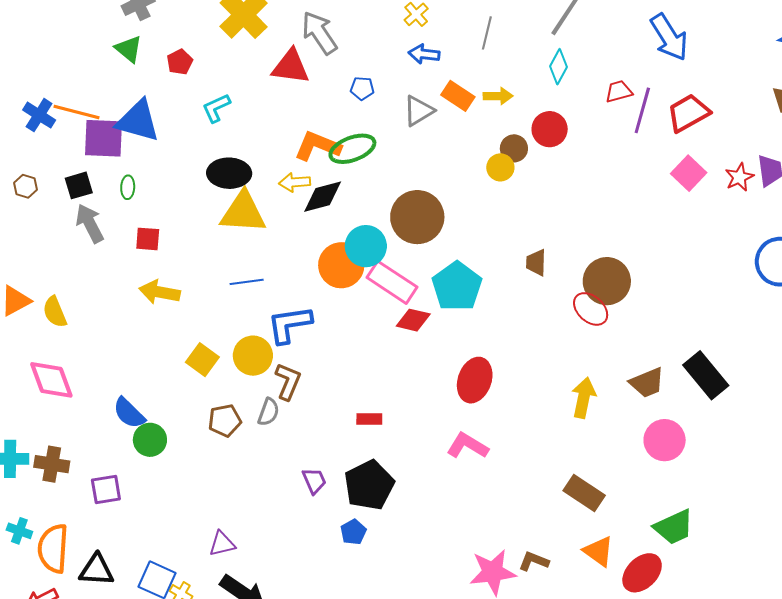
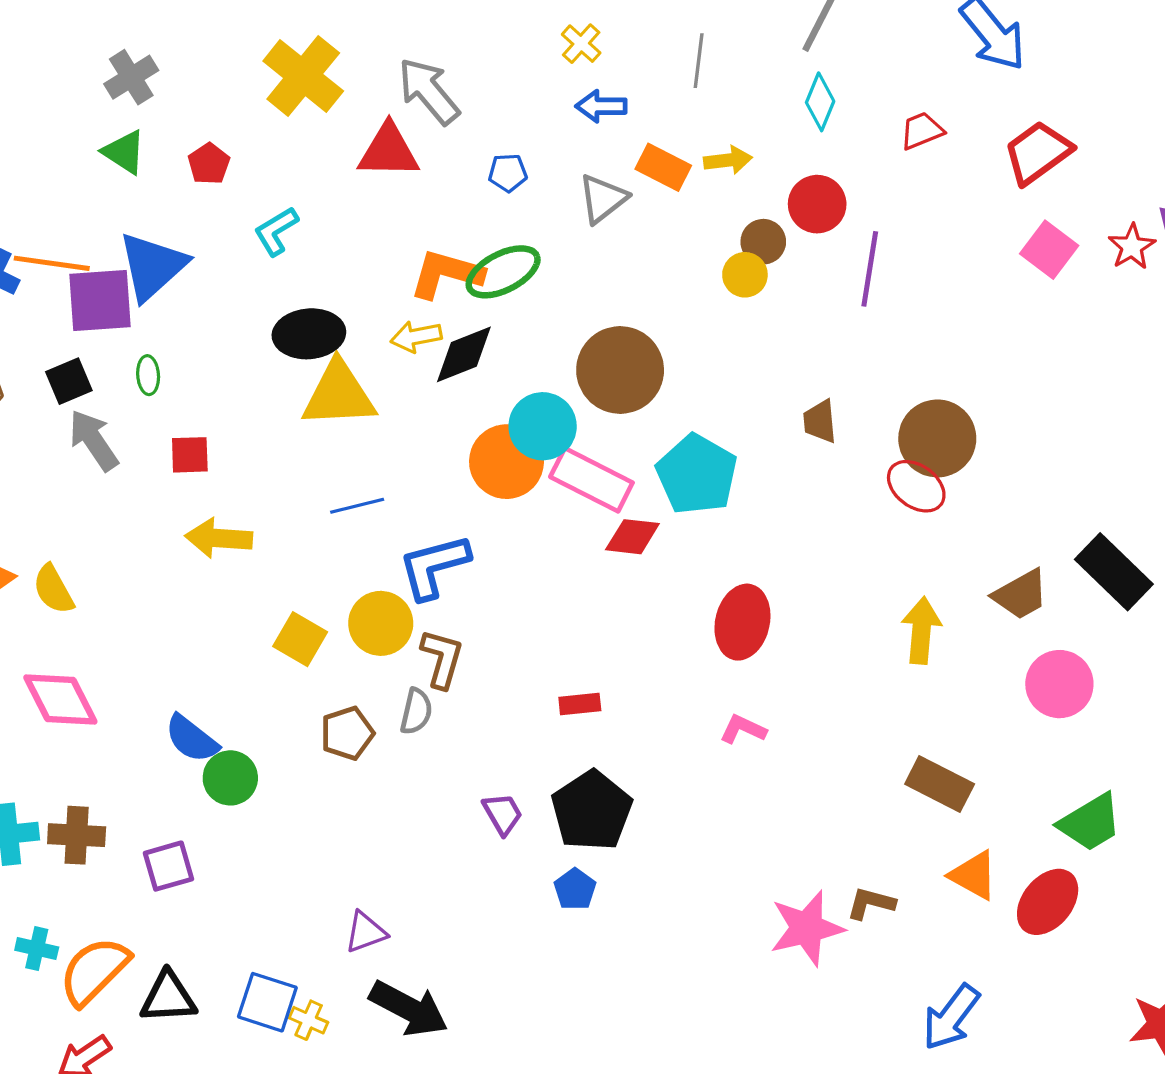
purple line: (642, 110) -> (870, 269), moved
blue triangle: (138, 121) -> (152, 266), turned -51
pink L-shape: (467, 446) -> (743, 729), size x0.7
orange semicircle: (53, 549) -> (94, 971), turned 48

